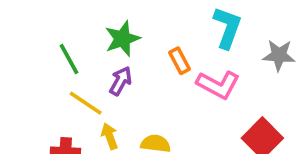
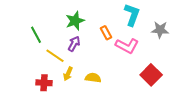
green line: (69, 59) -> (36, 35), moved
yellow arrow: (110, 136) -> (68, 74), turned -136

